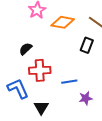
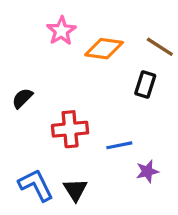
black semicircle: (26, 49) -> (22, 98), moved
blue L-shape: (18, 89) -> (36, 185), moved

